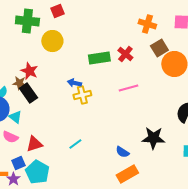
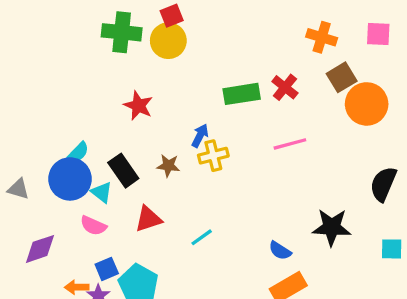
yellow circle: (52, 41) -> (168, 41), moved
red star: (29, 71) -> (138, 106), moved
brown star: (19, 83) -> (168, 166), moved
blue arrow: (74, 83) -> (200, 136), turned 104
black rectangle: (28, 93) -> (123, 171), moved
red triangle: (34, 144) -> (148, 219), moved

